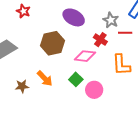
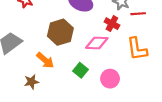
orange arrow: (45, 78) -> (45, 60), moved
green square: (76, 79) -> (80, 70), moved

